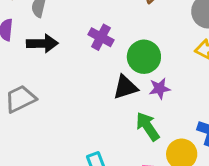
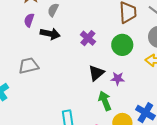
green circle: (144, 57) -> (122, 45), moved
black triangle: (125, 87) -> (96, 73), turned -36

